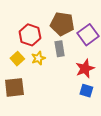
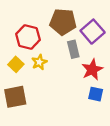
gray rectangle: (60, 49) -> (73, 49), moved

